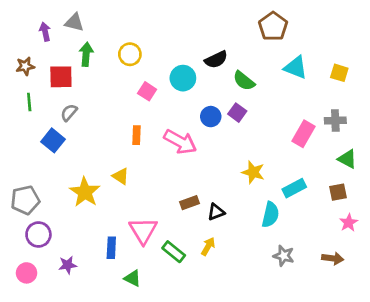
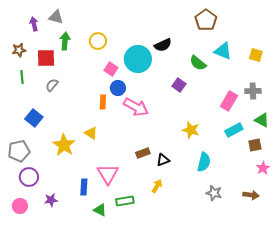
cyan circle: (183, 78) -> (138, 59), size x1.4
green semicircle: (244, 81) -> (198, 63), moved
blue circle: (211, 117) -> (118, 88), moved
blue square: (53, 140) -> (34, 118), moved
cyan rectangle: (294, 188) -> (234, 130), moved
green rectangle: (174, 252) -> (125, 201), moved, turned -48

